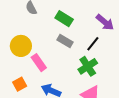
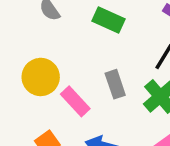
gray rectangle: (65, 41) -> (115, 84), moved, turned 49

